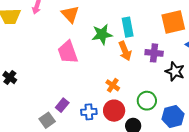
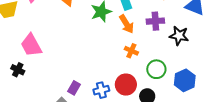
pink trapezoid: (68, 52) -> (31, 45), moved
orange cross: (113, 85) -> (131, 51), moved

